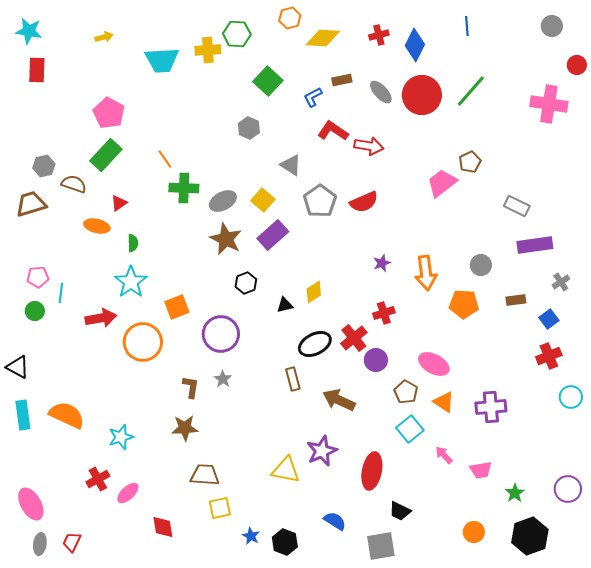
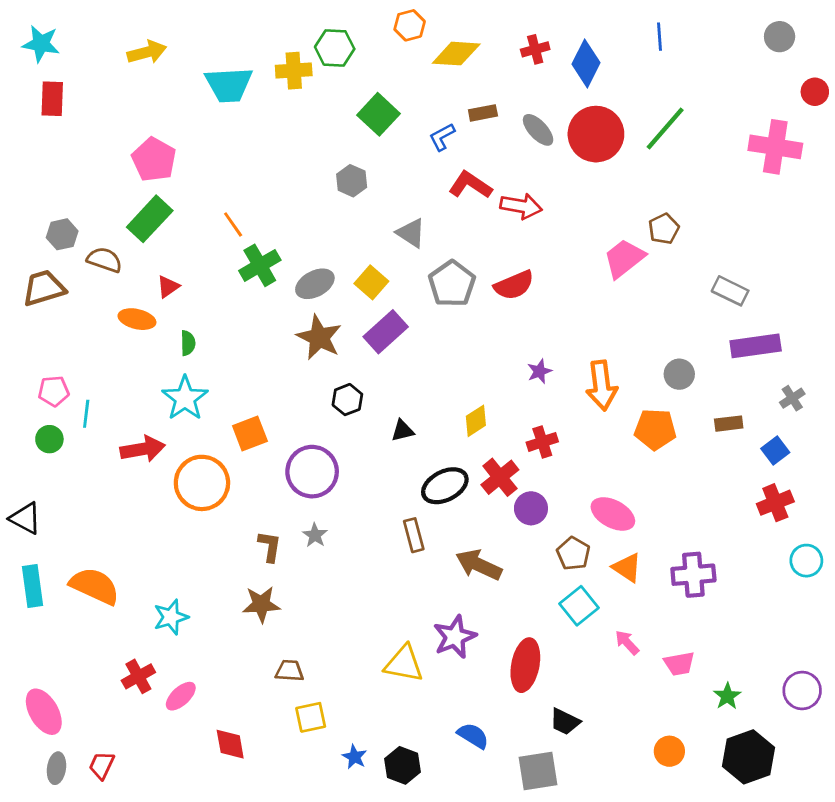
yellow arrow: (104, 37) -> (147, 52), size x1.5
green cross: (184, 188) -> (260, 265), turned -32
yellow diamond: (314, 292) -> (476, 421), moved
brown trapezoid: (205, 475) -> (289, 671), size x0.7

